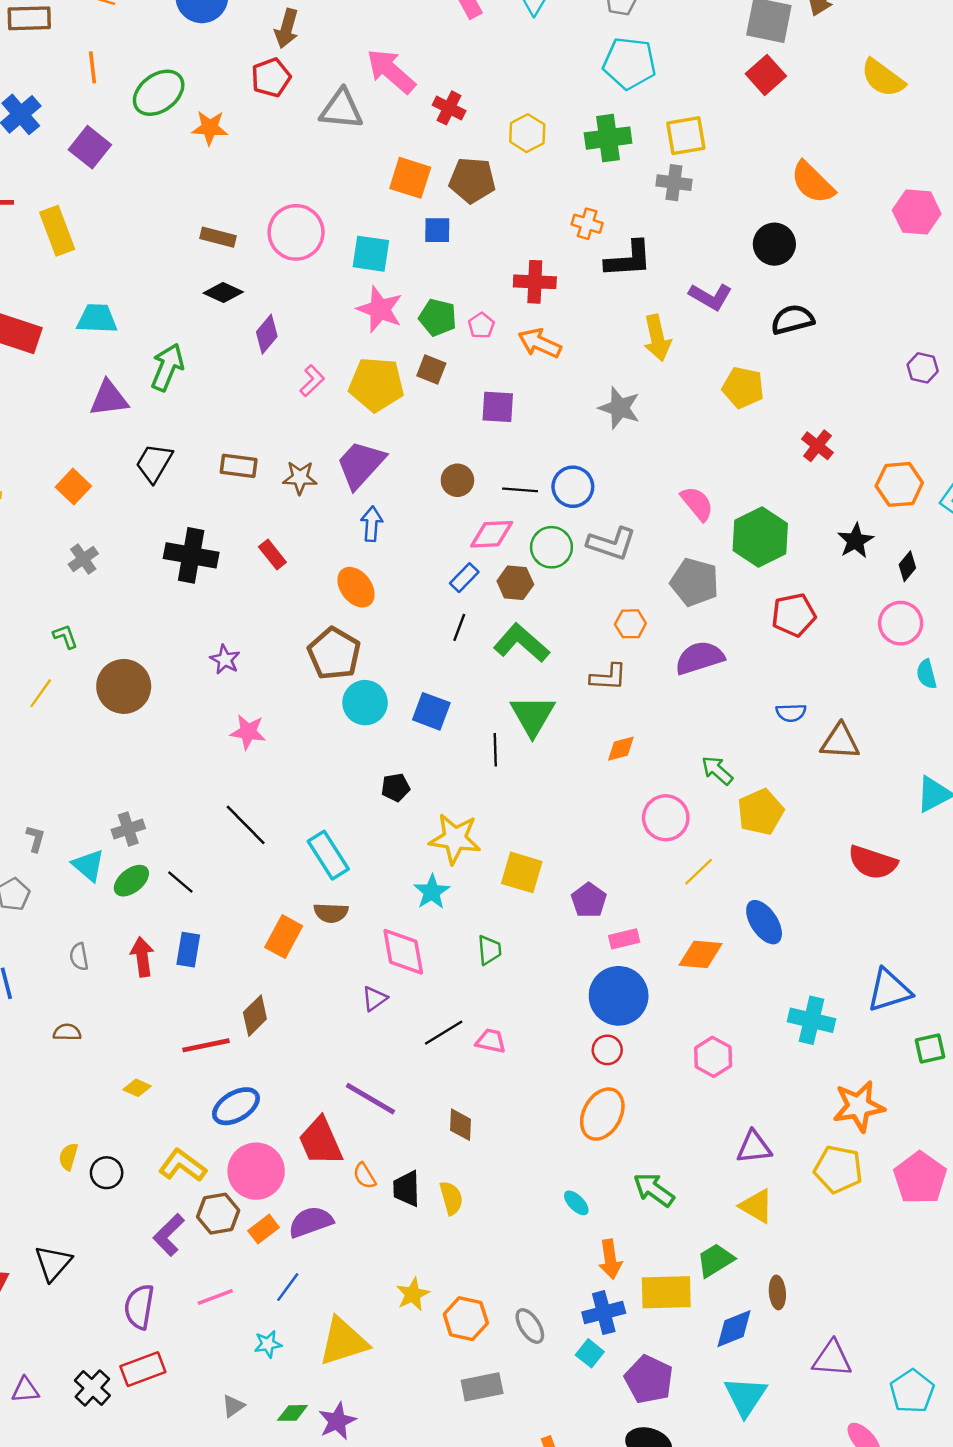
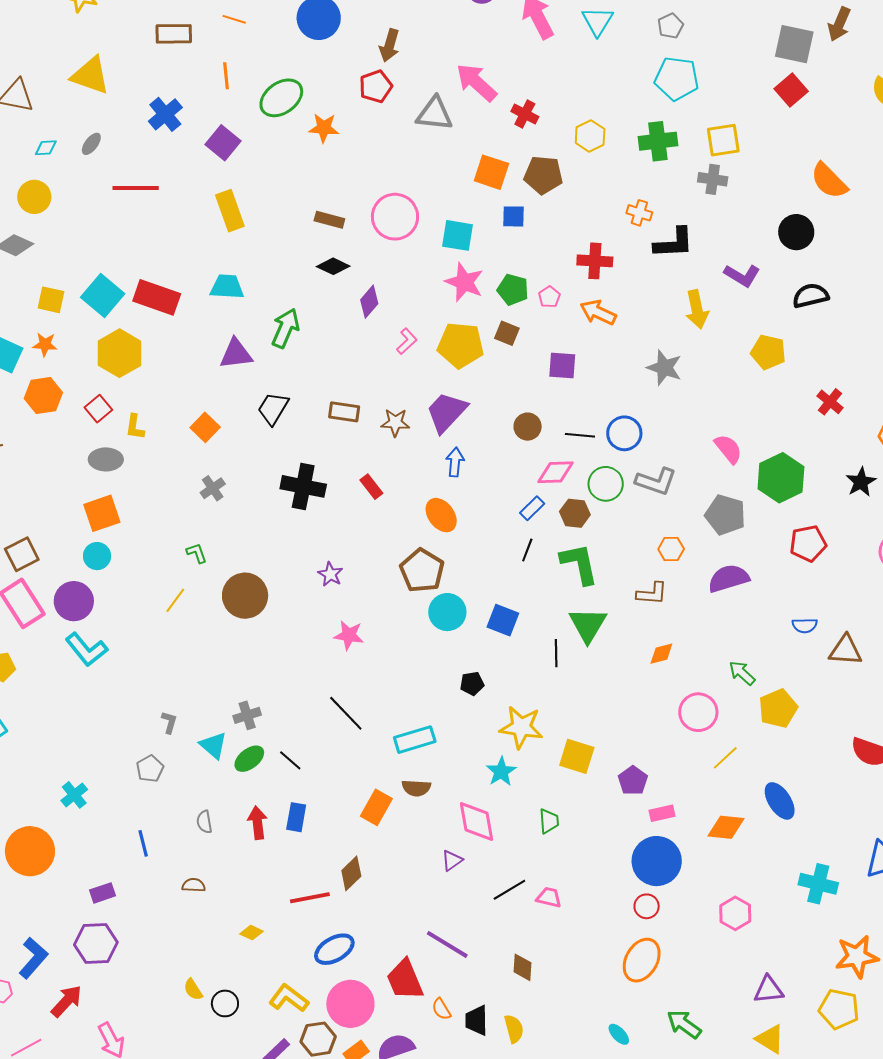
yellow rectangle: (57, 231) -> (230, 211), moved
green L-shape: (521, 643) -> (579, 564), turned 36
cyan rectangle: (328, 855) -> (415, 740), turned -75
yellow semicircle: (68, 1157) -> (193, 990), turned -50

